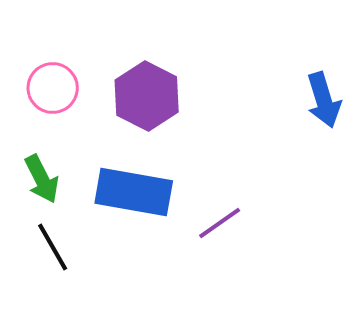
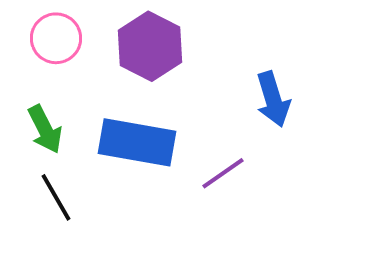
blue arrow: (324, 100) -> (273, 99), moved

